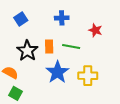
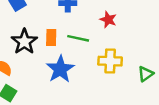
yellow cross: (88, 76) -> (110, 61), moved

